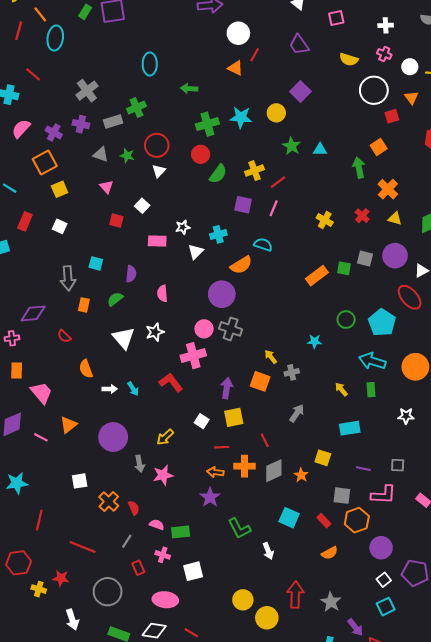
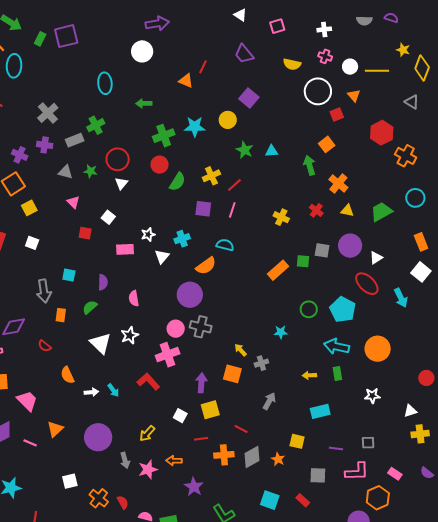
white circle: (238, 33) -> (142, 51), moved
yellow arrow: (341, 389) -> (309, 375), turned -48
red line: (265, 440) -> (241, 429), turned -32
orange arrow: (215, 472) -> (174, 461), moved
orange hexagon: (357, 520) -> (378, 498), moved

